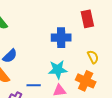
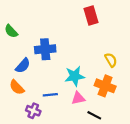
red rectangle: (87, 19) -> (91, 15), moved
blue cross: (61, 38) -> (45, 49), moved

